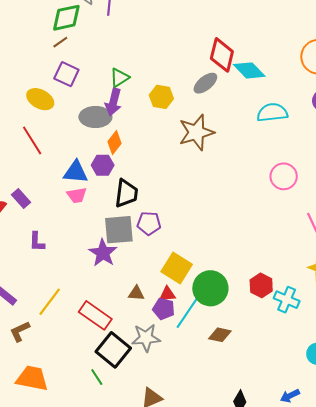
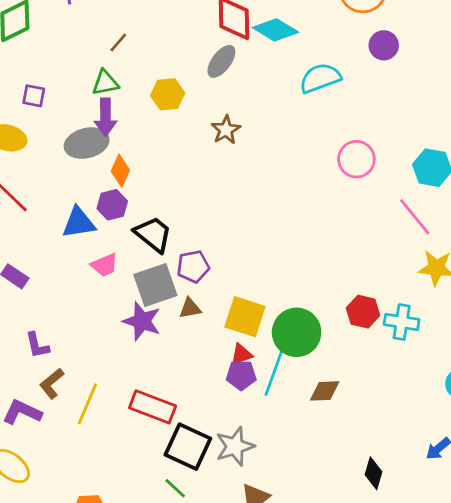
brown line: (60, 42) -> (118, 42), moved
purple square: (66, 74) -> (34, 96), size x0.7
green triangle: (119, 78) -> (105, 83), turned 35
brown star: (196, 132) -> (226, 130), size x0.6
black trapezoid: (126, 193) -> (153, 234), turned -44
pink trapezoid: (77, 195) -> (105, 265), moved
purple L-shape: (37, 242) -> (37, 345), moved
brown triangle: (136, 293) -> (190, 308), moved
brown L-shape: (20, 331) -> (52, 384), moved
gray star: (146, 338) -> (235, 446), moved

